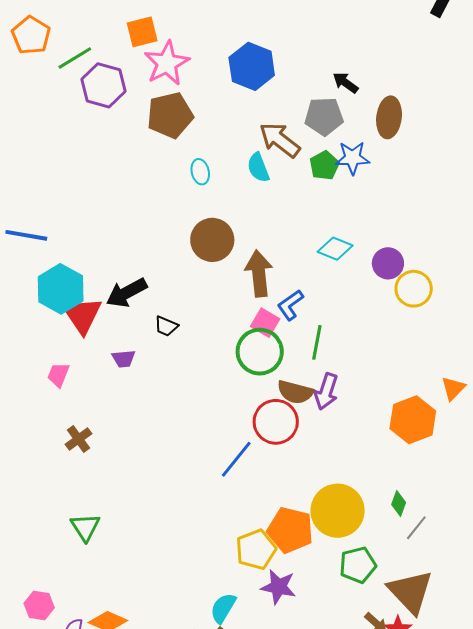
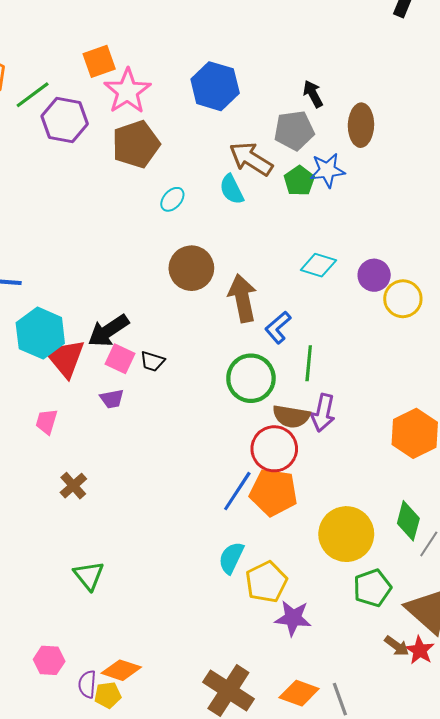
black arrow: (345, 83) -> (313, 94), turned 32
cyan ellipse: (200, 172) -> (172, 199), turned 60
pink square: (265, 323) -> (120, 359), moved
green diamond: (399, 504) -> (408, 521), size x1.5
orange pentagon: (290, 530) -> (274, 492), moved
cyan semicircle: (223, 608) -> (231, 558), moved

